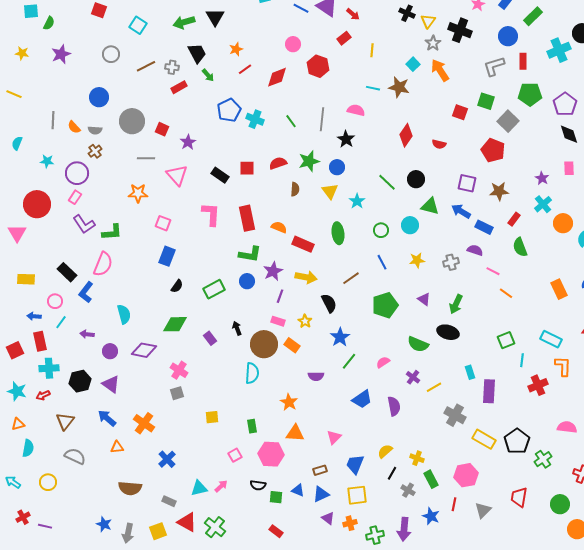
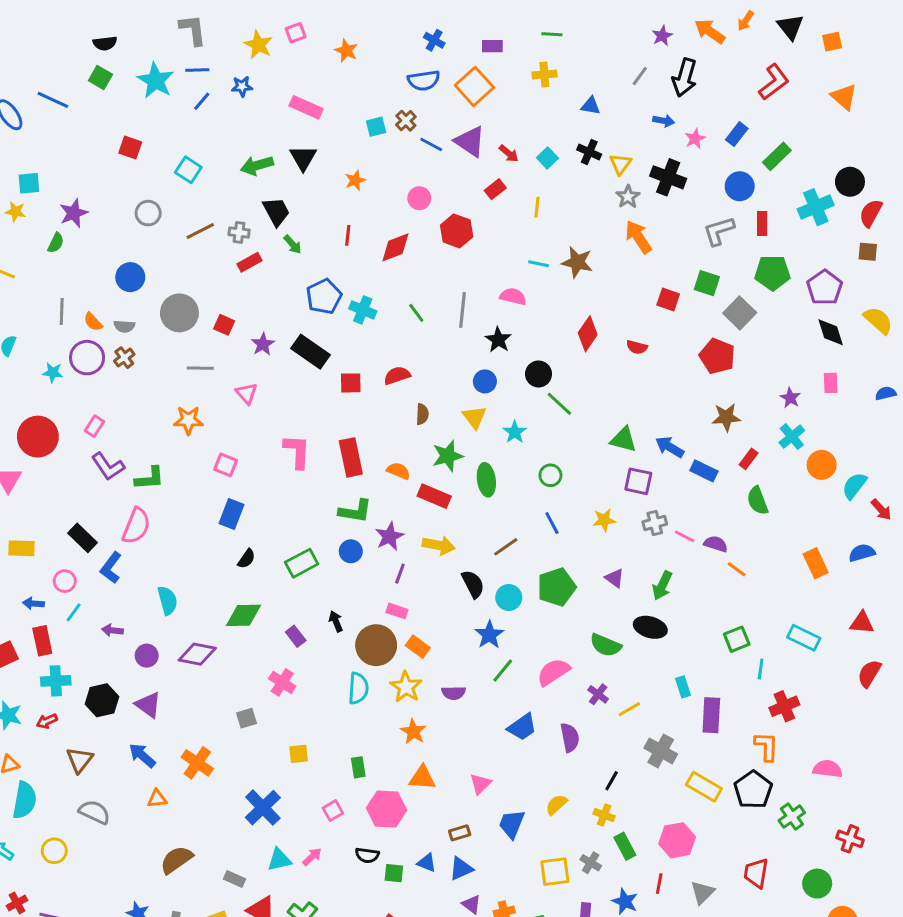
cyan square: (31, 11) -> (29, 183), moved
green semicircle: (49, 23) -> (56, 243), moved
orange star: (236, 49) -> (355, 180), moved
cyan square: (413, 64) -> (547, 158), moved
red line: (245, 69) -> (348, 235), turned -48
green star: (309, 161) -> (448, 456), moved
purple circle: (77, 173) -> (87, 358), moved
pink triangle: (177, 175) -> (246, 393), size x0.7
black rectangle: (220, 175) -> (311, 352), moved, size x1.4
black circle: (416, 179) -> (539, 374), moved
purple square: (467, 183) -> (638, 481), moved
cyan circle: (410, 225) -> (509, 597), moved
purple semicircle: (475, 250) -> (716, 544), moved
pink line: (493, 271) -> (685, 536), moved
yellow star: (305, 321) -> (406, 687), moved, size x1.5
pink semicircle: (383, 362) -> (553, 672), size x1.6
orange L-shape: (563, 366) -> (766, 746), moved
pink cross: (179, 370) -> (282, 682), moved
cyan semicircle: (28, 448) -> (24, 800), size x1.4
blue cross: (167, 459) -> (263, 808), moved, size x1.4
black line: (392, 473) -> (612, 781), moved
brown semicircle: (130, 488) -> (176, 860), turned 140
yellow square: (357, 495) -> (555, 872), moved

